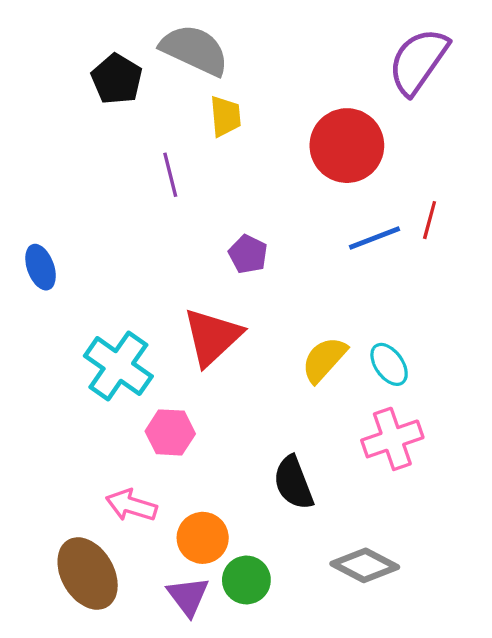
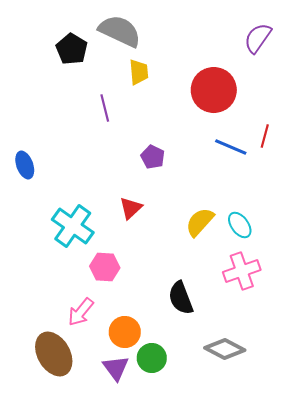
purple semicircle: (418, 61) -> (258, 38), size x0.7
blue line: (374, 238) -> (231, 147), turned 44
red triangle: (212, 337) -> (131, 208), size x0.6
pink arrow: (131, 505) -> (81, 312), turned -68

